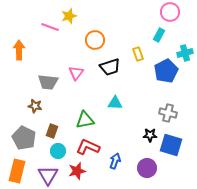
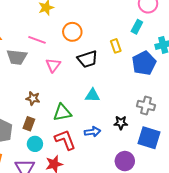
pink line: (50, 27) -> (37, 40), moved
gray trapezoid: (48, 82) -> (17, 57), moved
brown star: (35, 106) -> (33, 98), moved
black star: (150, 135) -> (121, 123), moved
red L-shape: (88, 147) -> (65, 140), turned 45
blue arrow: (115, 161) -> (92, 132), moved, turned 63

